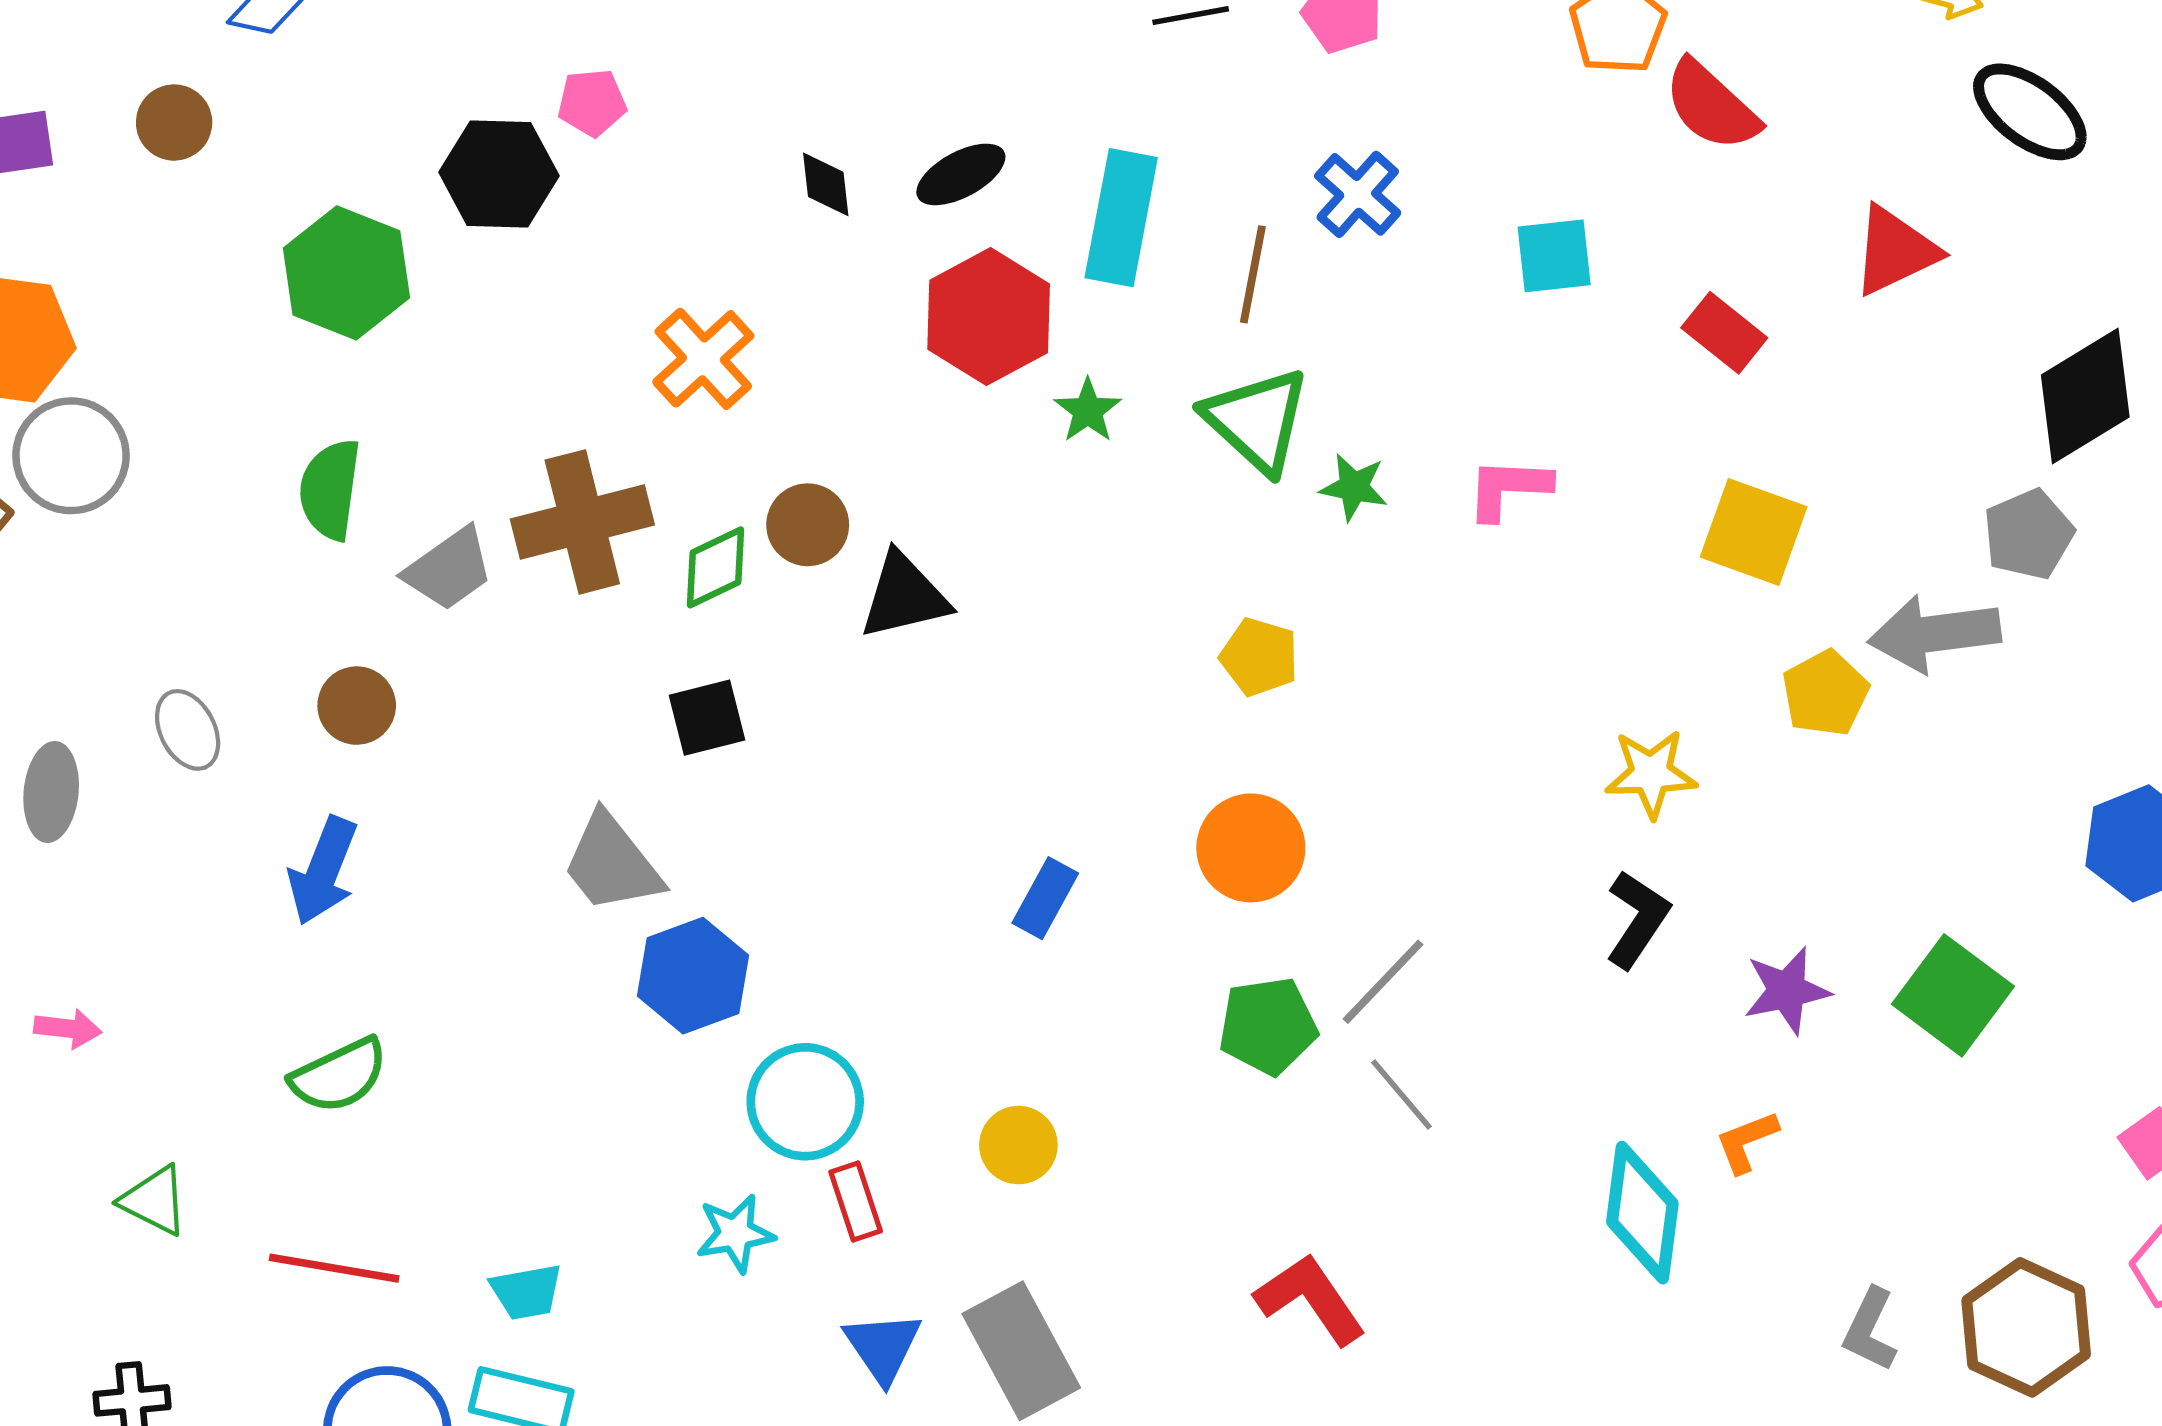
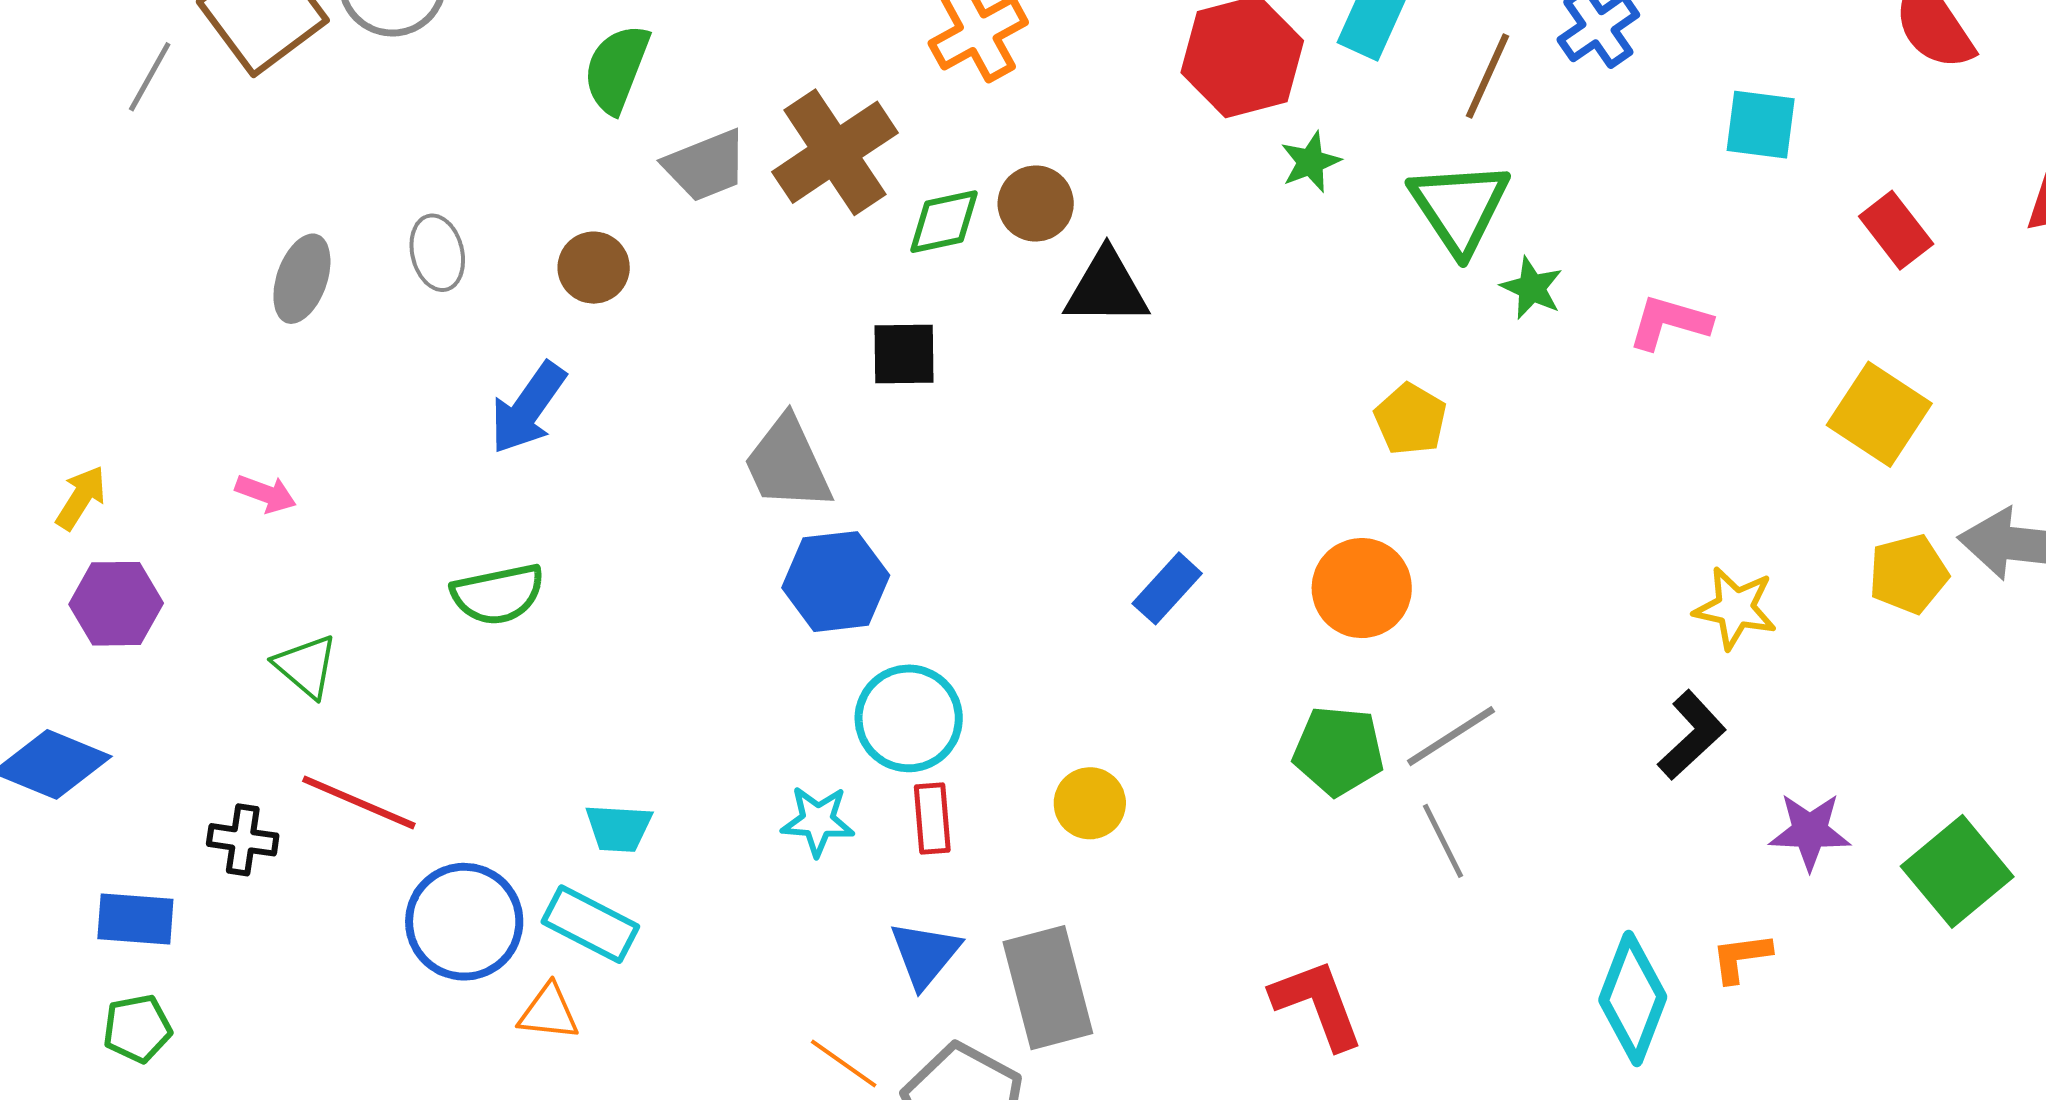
brown cross: (582, 522) -> (835, 152), turned -33
red line: (334, 1268) -> (359, 802), moved

